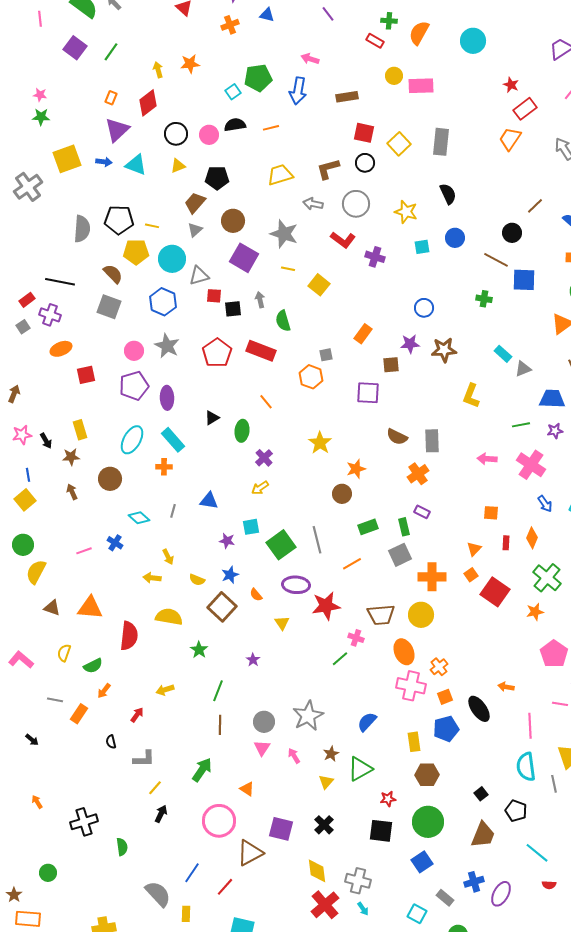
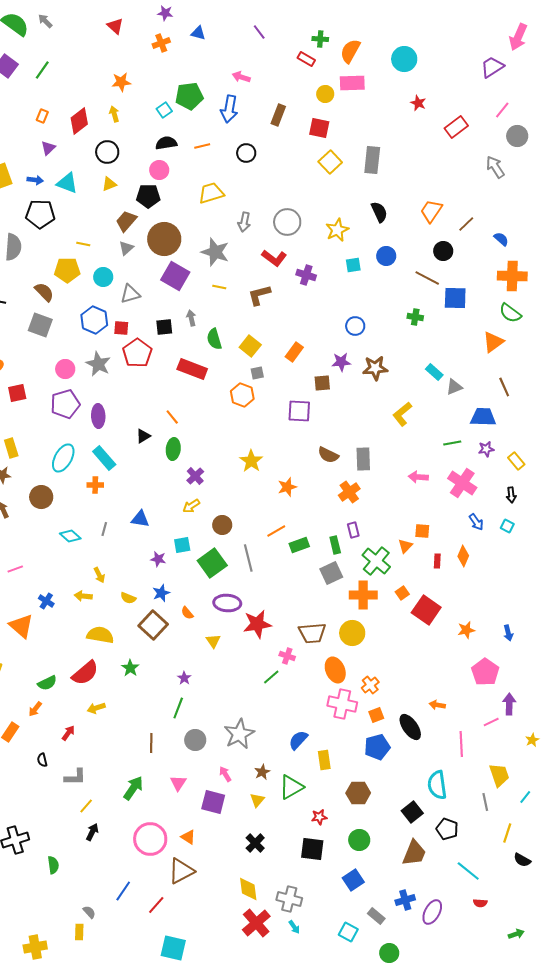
yellow arrow: (158, 70) -> (114, 114), moved
red star: (511, 85) -> (418, 103), moved
pink rectangle: (421, 86) -> (352, 83), moved
brown rectangle: (347, 97) -> (278, 115), turned -60
purple triangle: (117, 130) -> (48, 148), size x0.6
red square: (364, 133) -> (319, 128), moved
pink circle: (209, 135) -> (159, 170), moved
orange trapezoid: (510, 139) -> (431, 211), moved
black circle: (365, 163) -> (246, 153), moved
brown L-shape: (328, 169) -> (259, 295), moved
gray arrow: (313, 204) -> (244, 222), turned -90
yellow star: (406, 212) -> (337, 230), turned 30
black pentagon: (119, 220) -> (40, 214), moved
brown circle: (233, 221) -> (164, 239), size x1.4
cyan circle: (172, 259) -> (103, 277), size x0.7
yellow square: (319, 285) -> (250, 346), moved
red square: (214, 296) -> (121, 328), moved
red pentagon: (217, 353) -> (137, 353), moved
yellow L-shape: (471, 396) -> (402, 414), turned 30
orange line: (266, 402) -> (172, 417), moved
brown circle: (342, 494) -> (222, 525), moved
purple rectangle: (422, 512) -> (353, 530), turned 49
blue cross: (115, 543) -> (46, 601), moved
orange triangle: (474, 549) -> (405, 546), moved
orange line: (352, 564) -> (276, 531), moved
green cross: (547, 578) -> (376, 561), moved
orange triangle: (90, 608) -> (21, 626), turned 36
red semicircle: (129, 636) -> (85, 673), moved, turned 44
green semicircle: (93, 666) -> (47, 683), moved
green line: (218, 691) -> (178, 708), moved
pink line: (560, 704) -> (491, 722), turned -35
yellow rectangle: (414, 742) -> (324, 760), moved
pink triangle: (262, 748) -> (178, 783), moved
cyan semicircle: (526, 767) -> (437, 785), moved
orange triangle: (247, 789) -> (188, 837), moved
black square: (481, 794) -> (412, 812), size x1.5
green circle: (428, 822) -> (359, 840), size x0.7
purple square: (281, 829) -> (213, 802), moved
gray semicircle: (158, 894) -> (89, 912), size x0.5
yellow rectangle: (186, 914) -> (79, 932), moved

